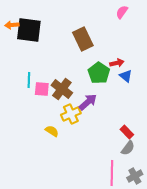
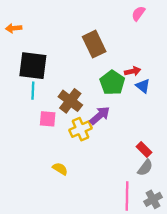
black square: (29, 30) -> (33, 66), moved
pink square: (42, 89) -> (48, 119), moved
yellow semicircle: (52, 131) -> (60, 169), moved

